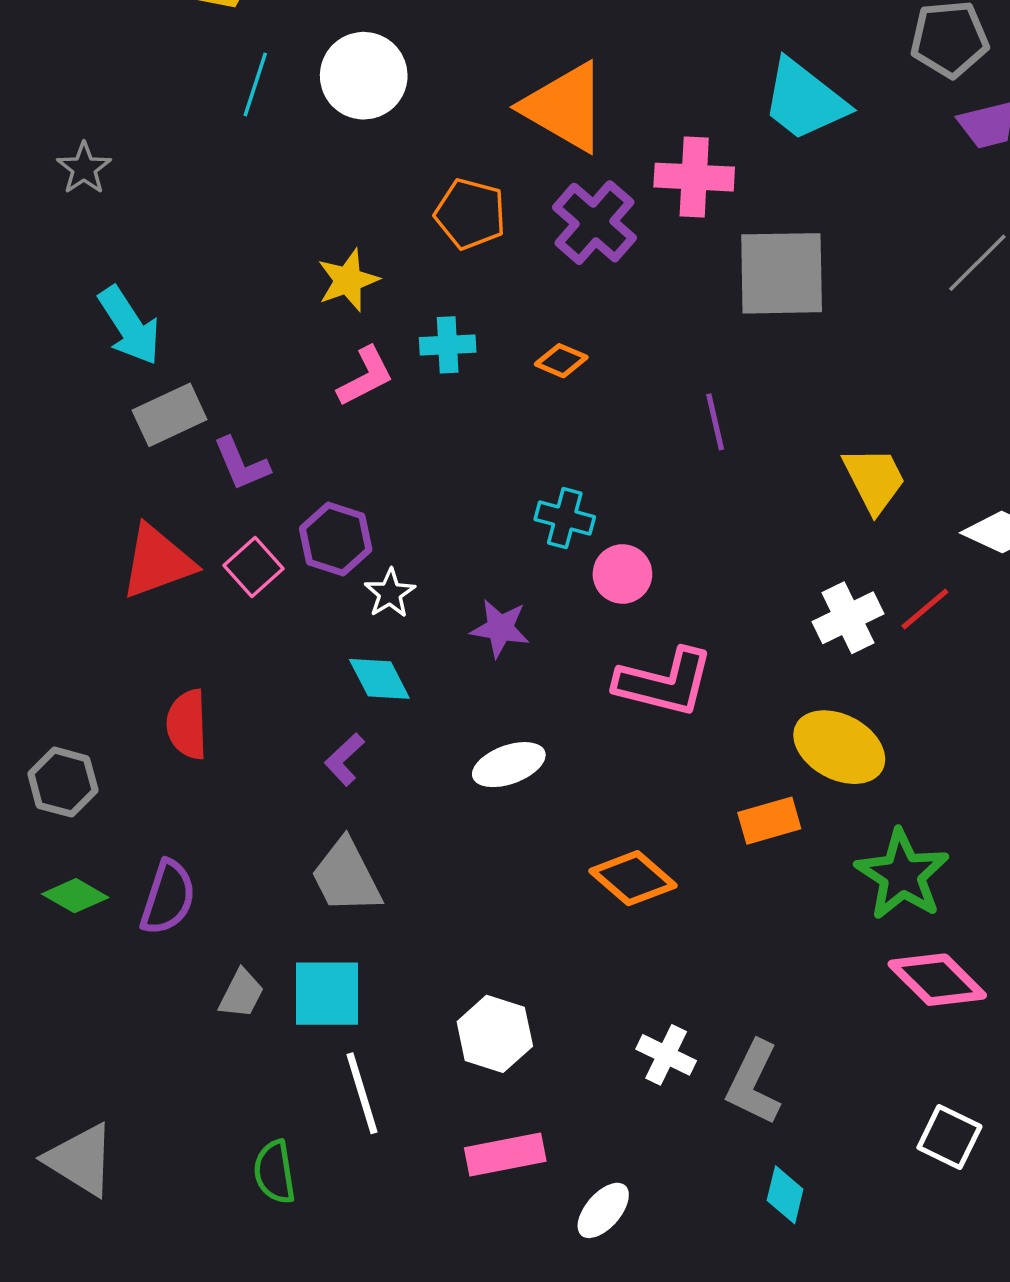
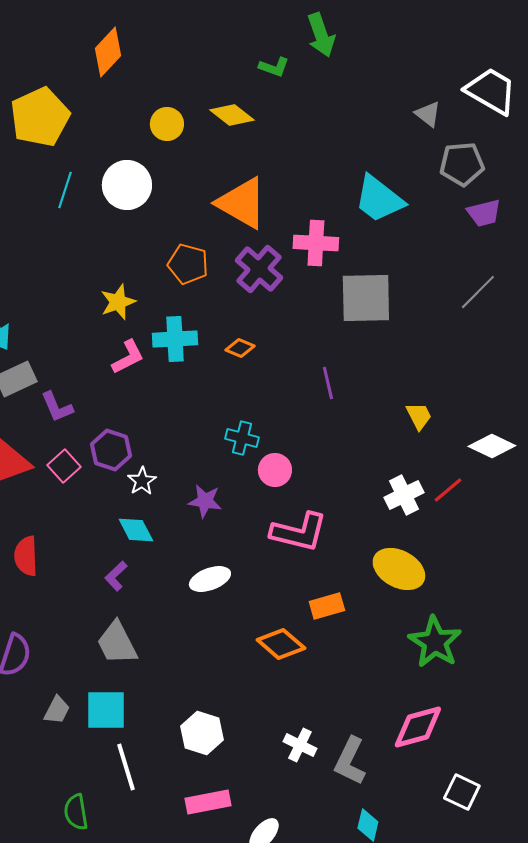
cyan cross: (448, 345) -> (175, 339), size x1.4
yellow trapezoid: (874, 480) -> (419, 416), size x0.7
orange rectangle: (769, 821) -> (327, 606), moved
pink diamond: (937, 980) -> (418, 727), moved, turned -60

